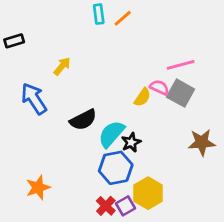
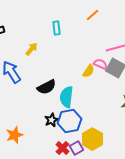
cyan rectangle: (99, 14) -> (56, 28), moved
orange line: (123, 18) -> (92, 15), moved
cyan semicircle: (111, 134) -> (66, 97), turned -35
black star: (131, 142) -> (51, 120), moved

